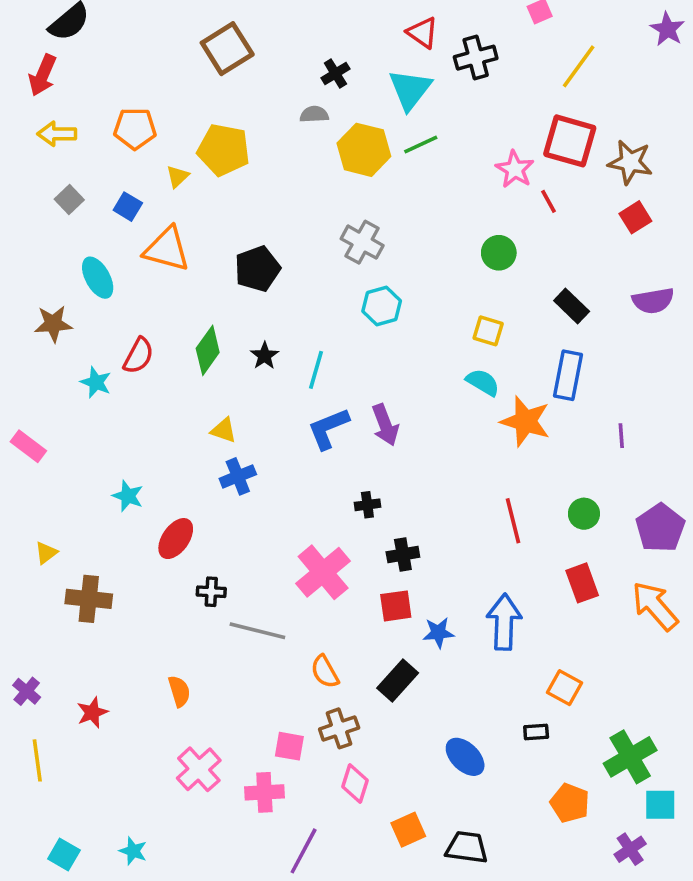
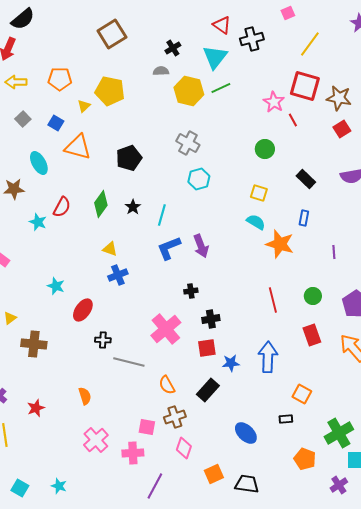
blue rectangle: (568, 375) -> (304, 218), size x0.6

